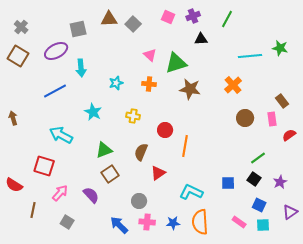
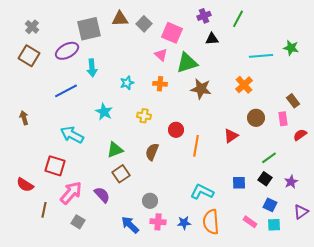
pink square: (168, 17) -> (172, 33), moved, size x1.5
gray square: (78, 29) -> (89, 29), size x1.4
red triangle: (158, 173) -> (231, 136), moved
pink arrow: (60, 193) -> (71, 193), size x1.4

